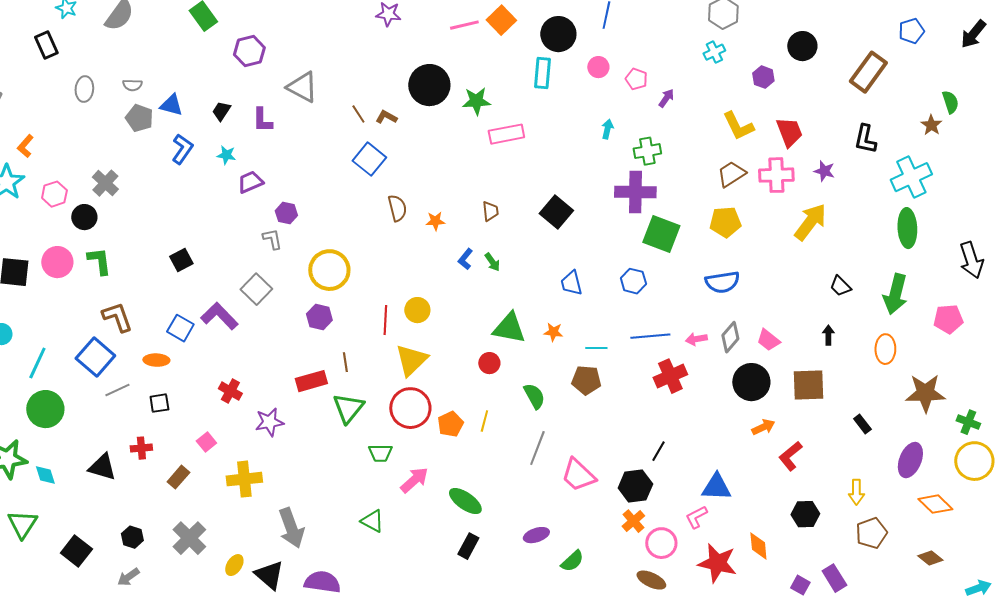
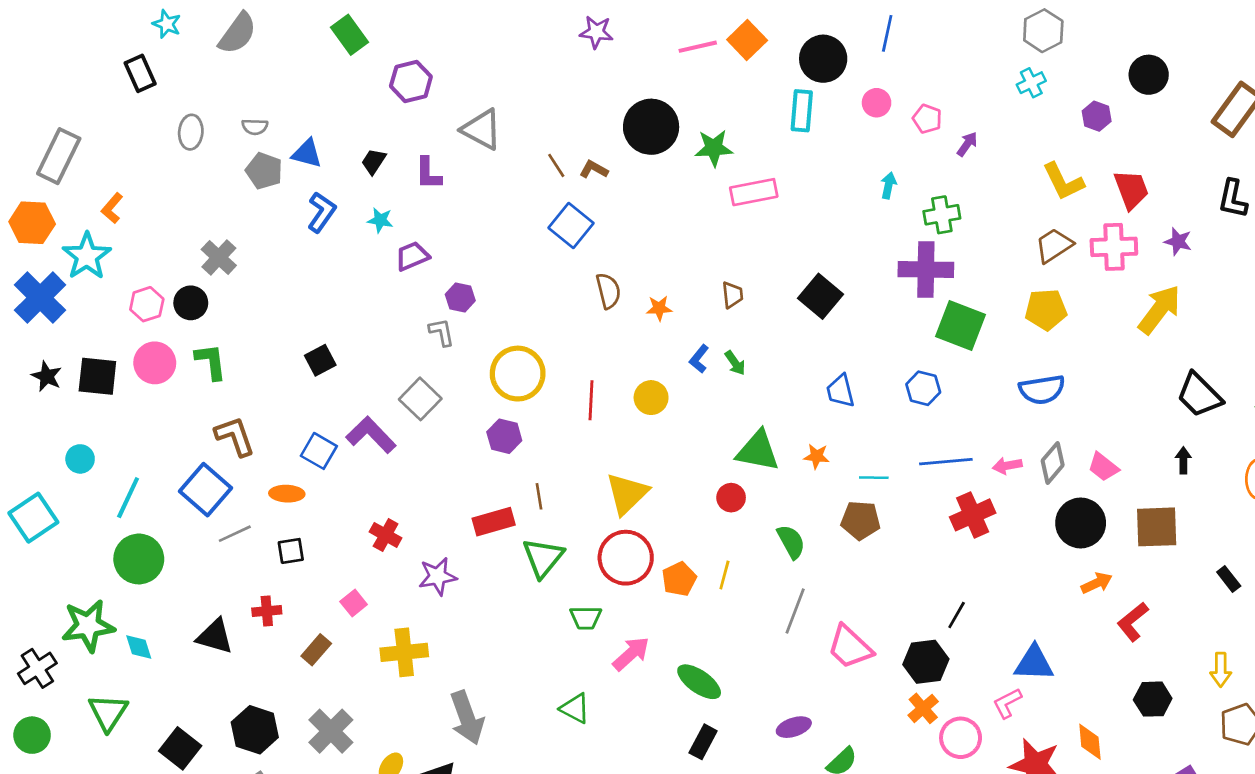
pink hexagon: (54, 194) -> (147, 304), moved
black trapezoid: (840, 286) -> (1199, 395), size x1.6
yellow circle: (417, 310) -> (651, 398), moved
red line: (385, 320) -> (591, 400), moved
black hexagon: (132, 537) -> (255, 730), size x1.6

